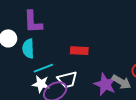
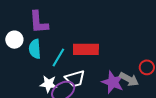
red rectangle: (79, 51) -> (86, 49), size x1.4
cyan line: (43, 68) -> (58, 58), moved, turned -36

